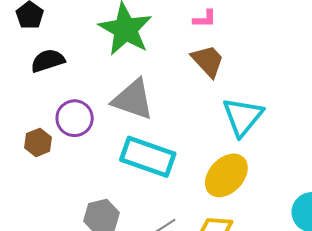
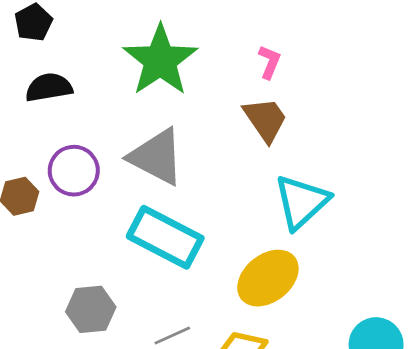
pink L-shape: (205, 19) -> (269, 62), turned -75

